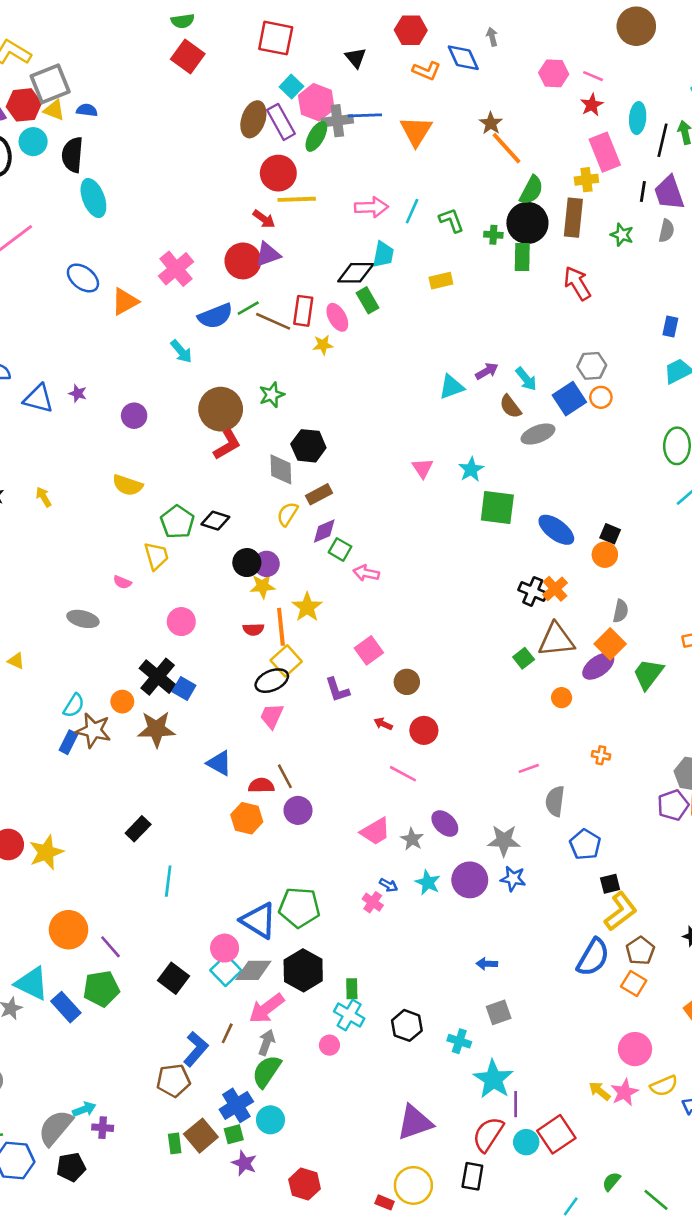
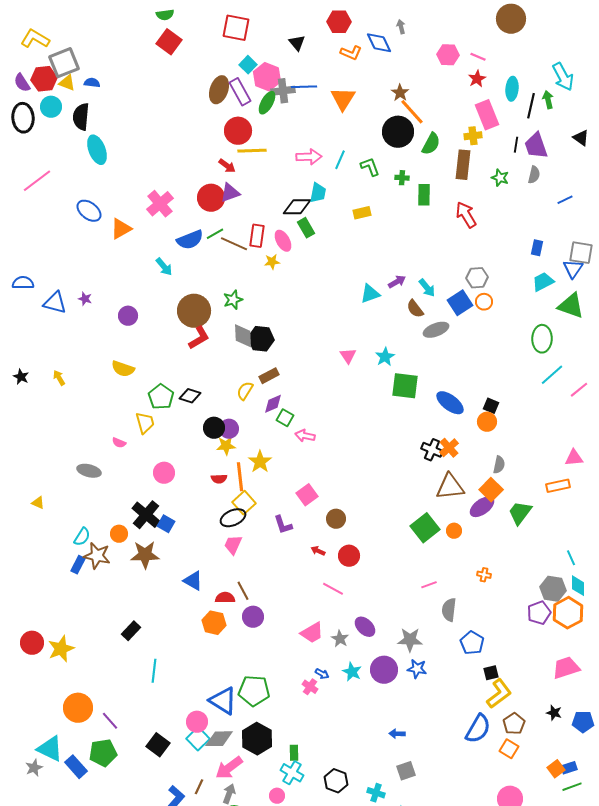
black circle: (527, 223) -> (398, 132), moved
gray diamond: (281, 469) -> (243, 336), moved
green square: (524, 658) -> (425, 528), moved, size x1.8

